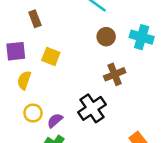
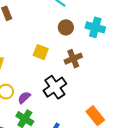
yellow square: (51, 56) -> (41, 52), moved

